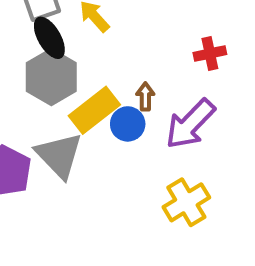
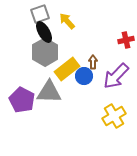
gray triangle: (59, 155) -> (49, 92), turned -44

